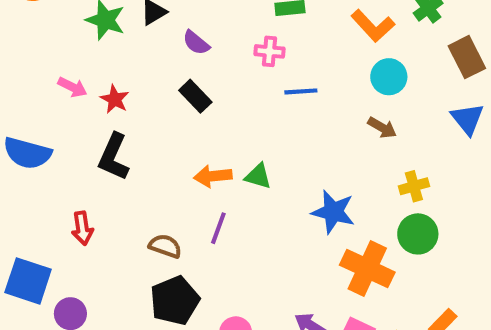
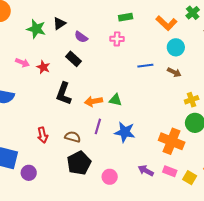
blue line: (301, 91) -> (145, 66), moved
black rectangle: (195, 96) -> (73, 59), moved
black L-shape: (114, 157) -> (64, 94), moved
blue star: (333, 212) -> (125, 132), moved
red arrow: (82, 228) -> (43, 135), moved

